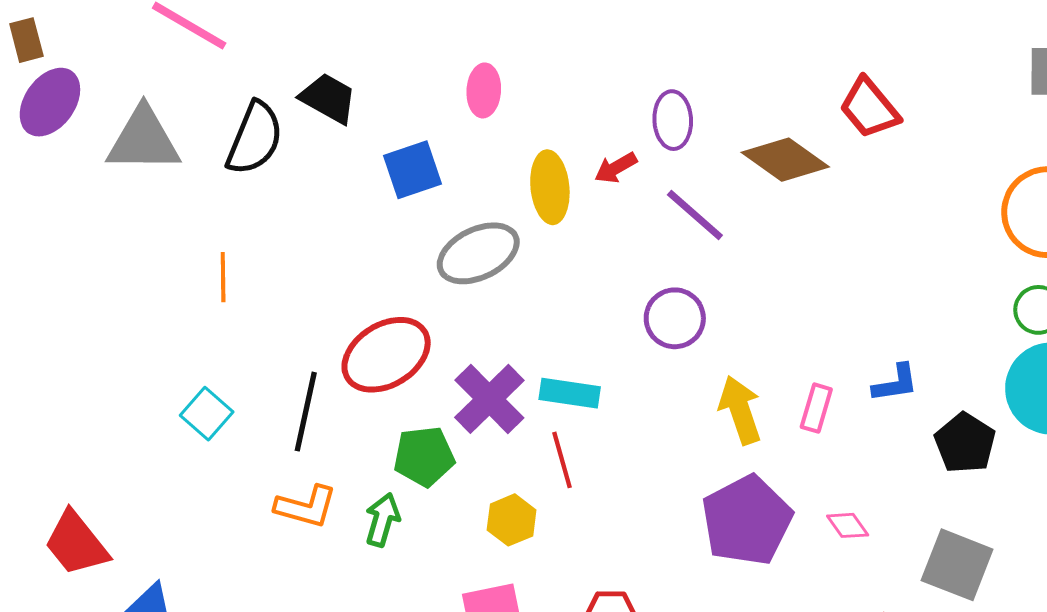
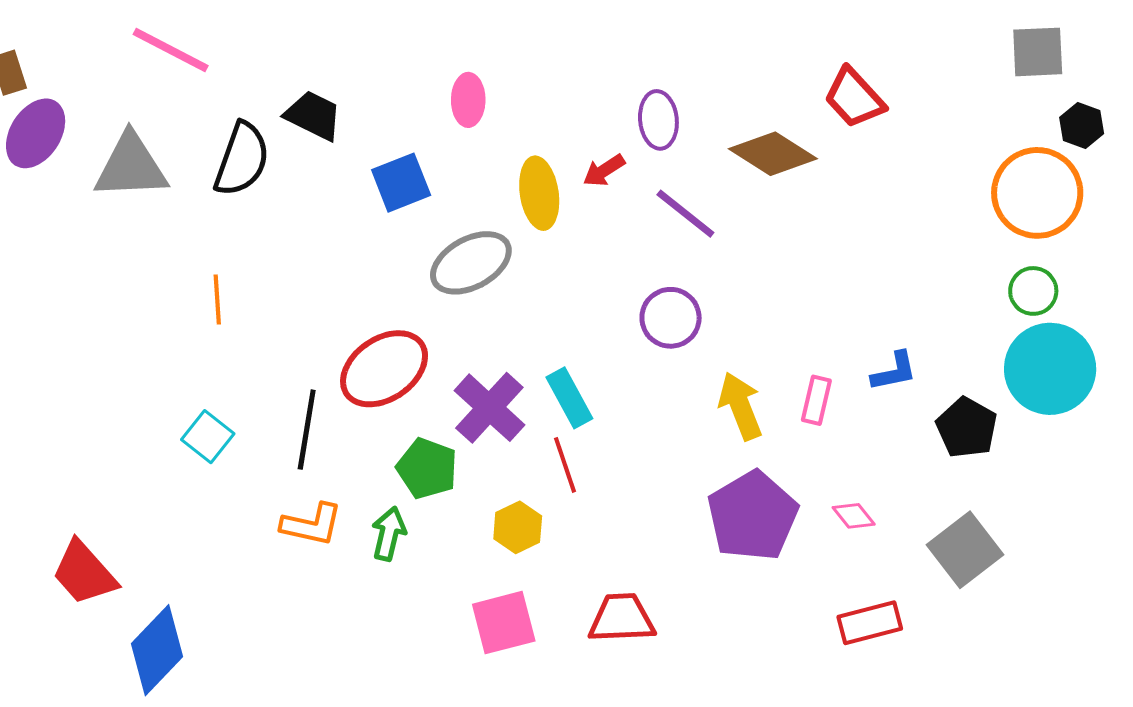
cyan rectangle: (570, 393) -> (569, 398), turned 56
green pentagon: (424, 456) -> (427, 468), turned 30
gray square: (957, 565) -> (965, 550), turned 34

